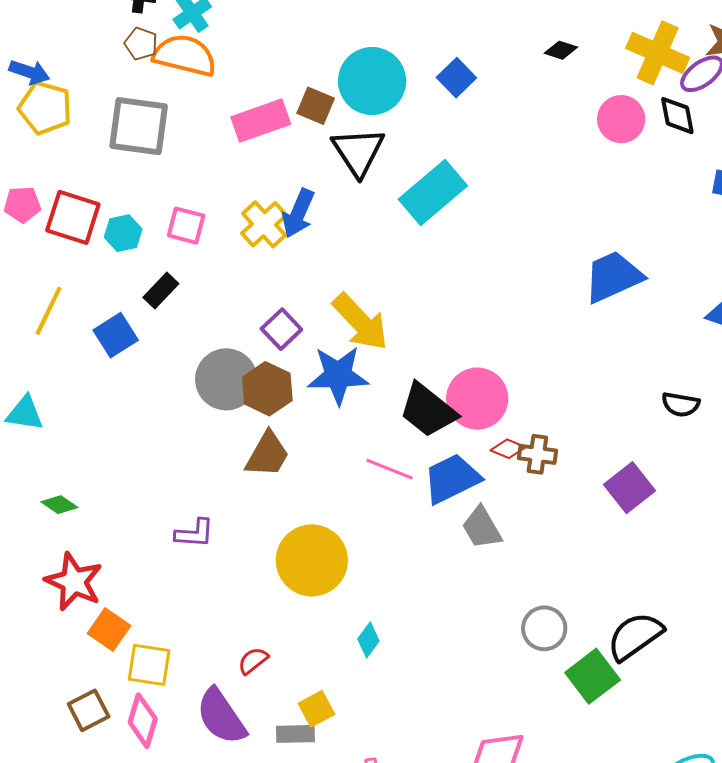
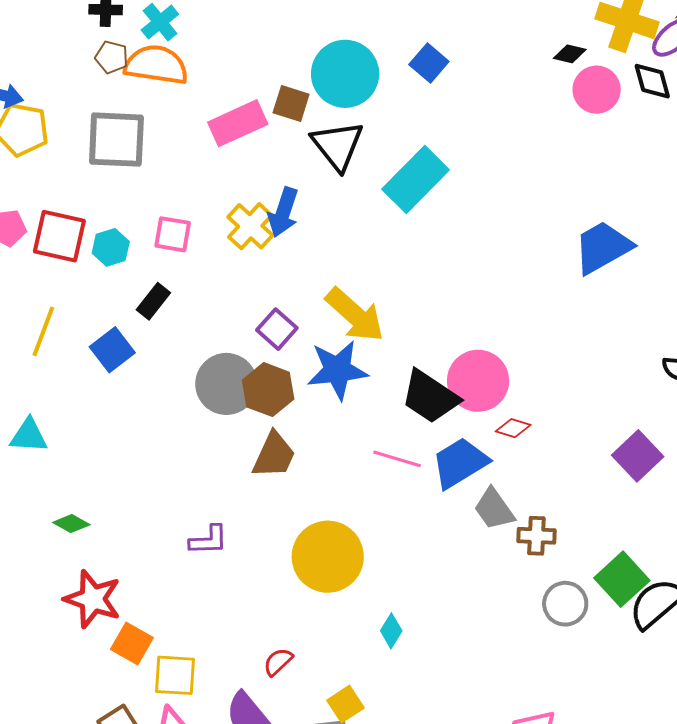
black diamond: (561, 50) -> (570, 54), moved
brown cross: (537, 454) -> (536, 536), moved
green square: (593, 676) -> (622, 579), moved

